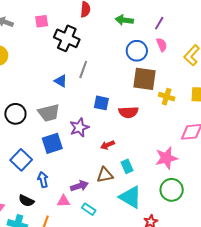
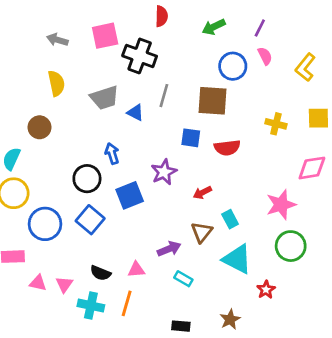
green arrow: (124, 20) -> (214, 27), turned -30
pink square: (42, 21) -> (105, 36), size x1.5
brown square: (145, 79) -> (212, 101), moved
gray trapezoid: (49, 113) -> (104, 98), moved
black circle: (15, 114) -> (87, 179), moved
brown triangle: (105, 175) -> (202, 232), turned -36
blue arrow: (43, 180) -> (112, 154), moved
pink triangle: (63, 201) -> (136, 270), moved

